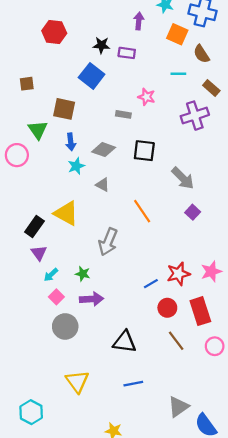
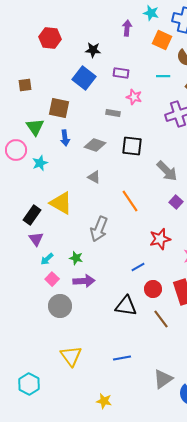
purple rectangle: (127, 53) -> (121, 73), moved
cyan star: (76, 166) -> (40, 163), moved
red star: (178, 274) -> (160, 239), moved
black triangle: (125, 342) -> (126, 306), moved

